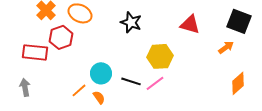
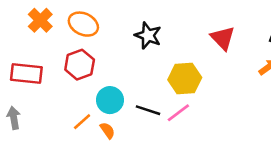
red triangle: (190, 24) -> (223, 38), turned 30
red hexagon: (61, 37) -> (80, 65), moved

